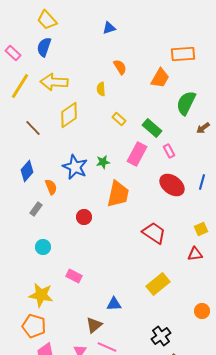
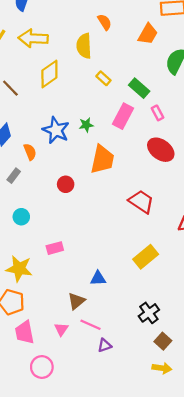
yellow semicircle: (101, 89) -> (84, 46), size x1.6
pink rectangle: (74, 276) -> (55, 248), turned -42

